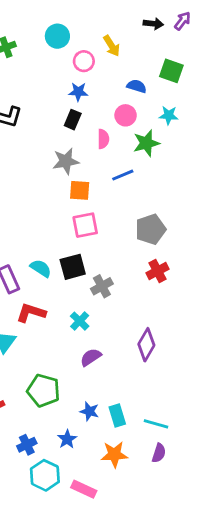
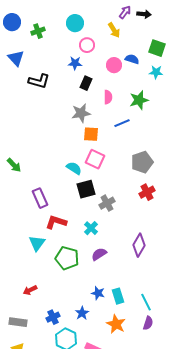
purple arrow: (182, 21) -> (125, 12), moved
pink circle: (84, 61) -> (87, 45), moved
blue star: (78, 92) -> (75, 63), moved
pink circle: (126, 115) -> (114, 65), moved
cyan star: (169, 115) -> (156, 72), moved
pink square: (85, 225) -> (95, 159), turned 36
cyan semicircle: (41, 268) -> (74, 168), moved
green pentagon: (44, 391) -> (67, 258), moved
cyan line: (156, 424) -> (146, 302), turned 48
orange star: (114, 454) -> (116, 324), turned 30

